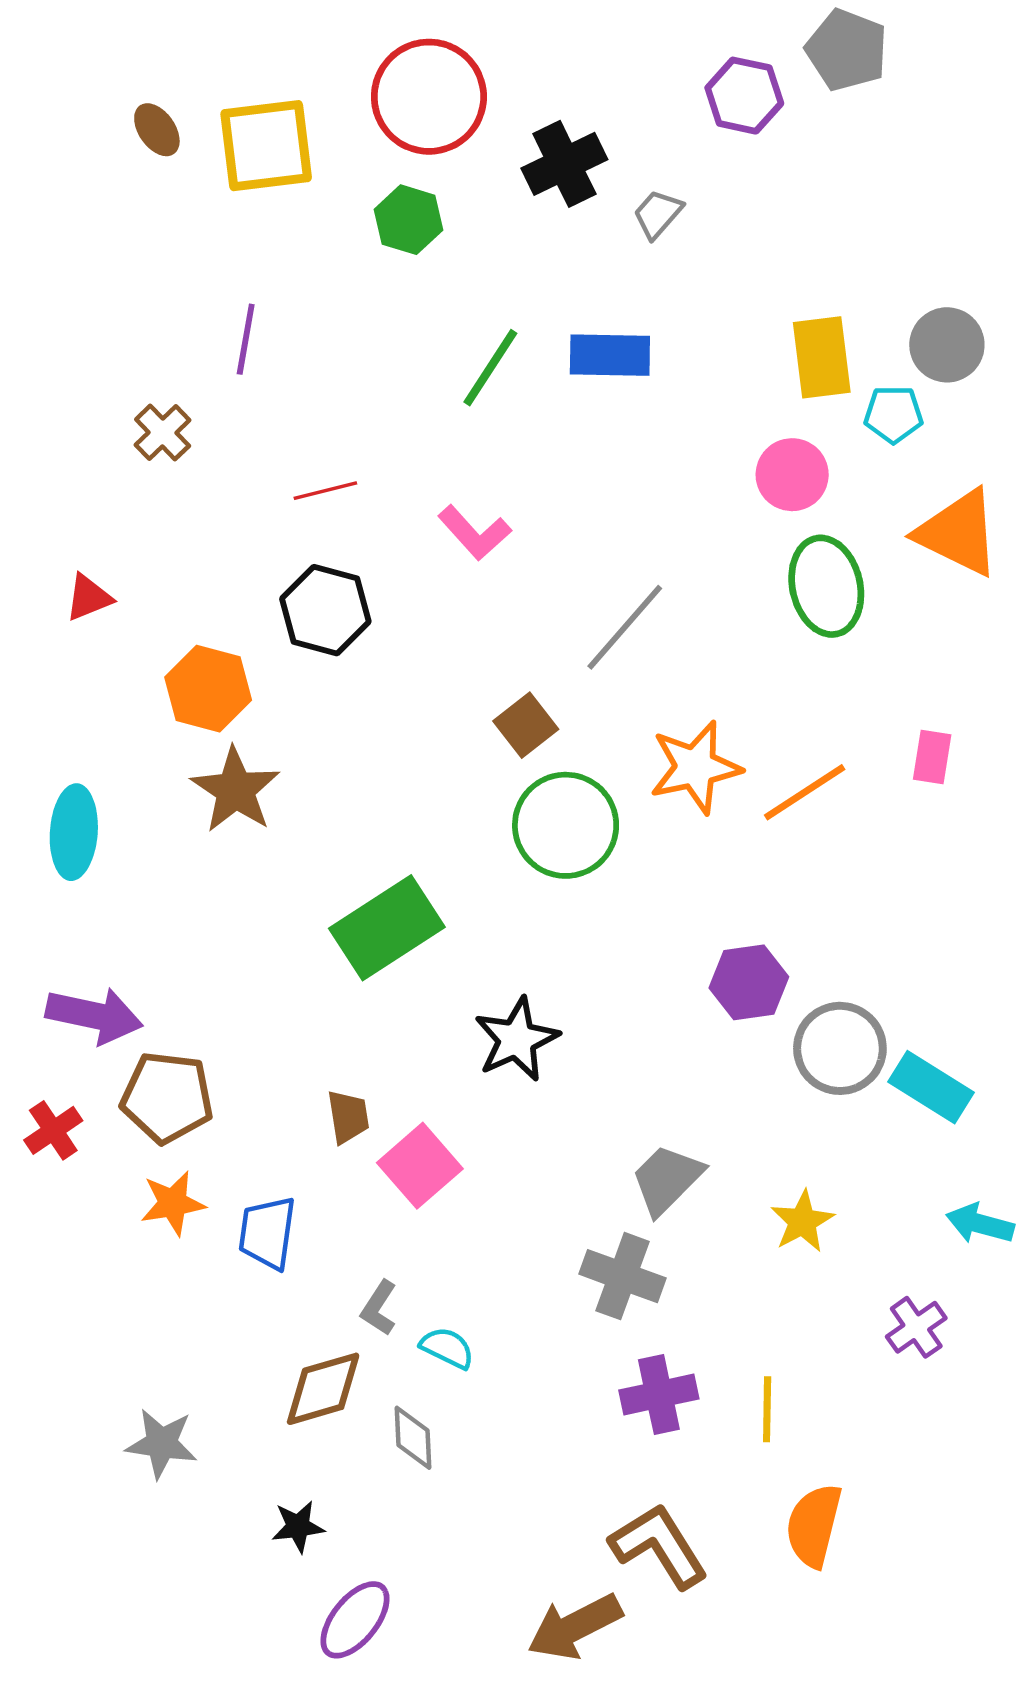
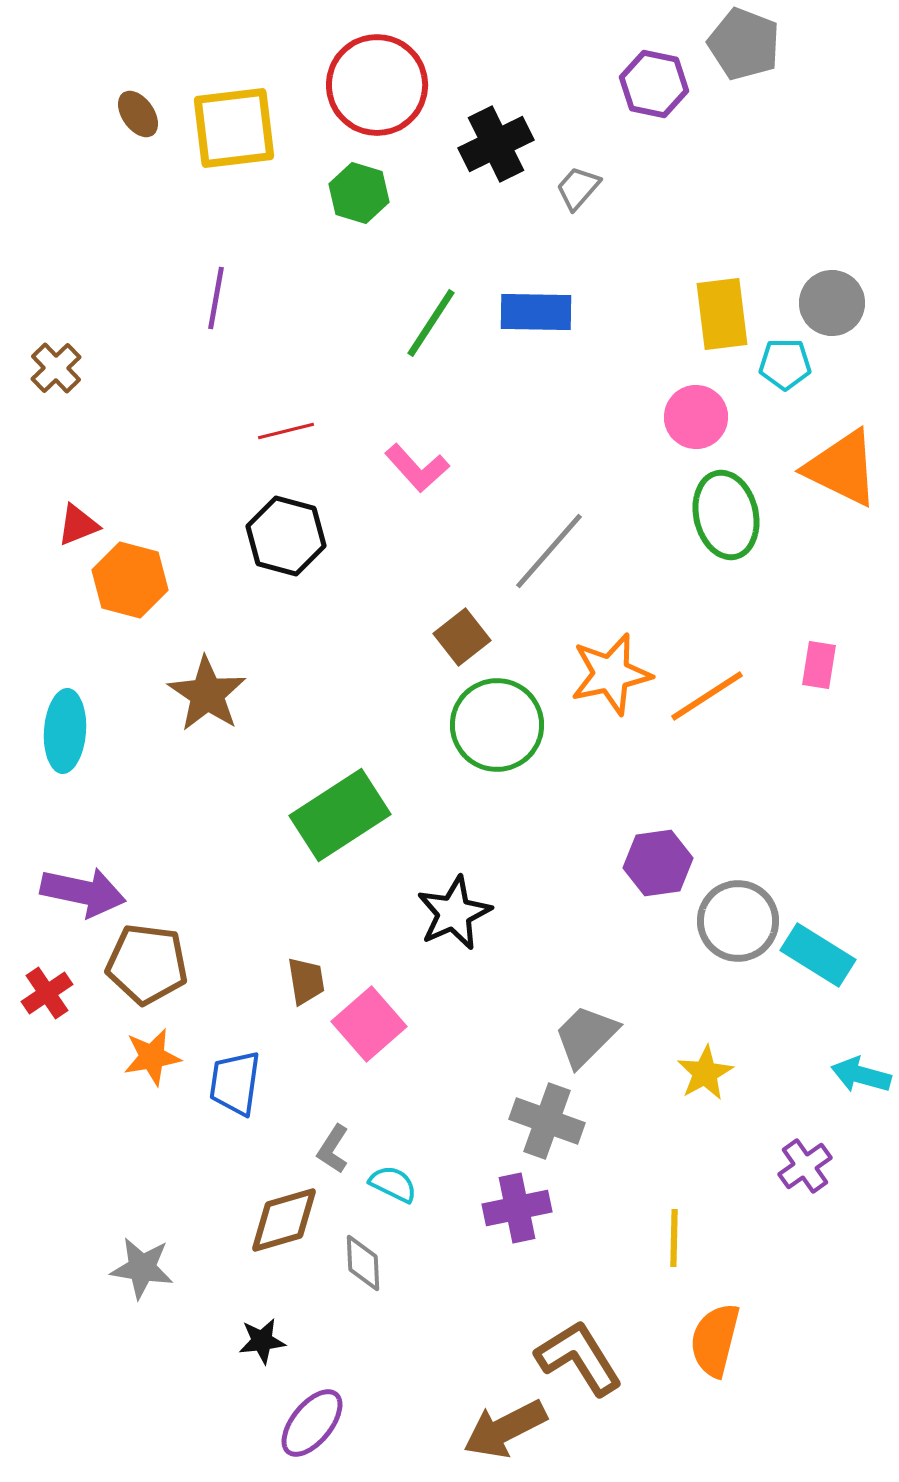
brown cross: (163, 433) -> (56, 368), moved
orange hexagon: (208, 689) -> (130, 580), moved
purple cross: (659, 1394) -> (517, 1208), moved

